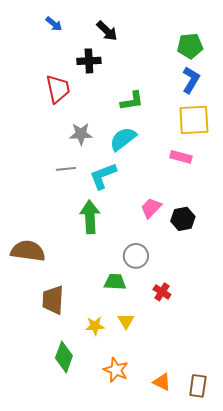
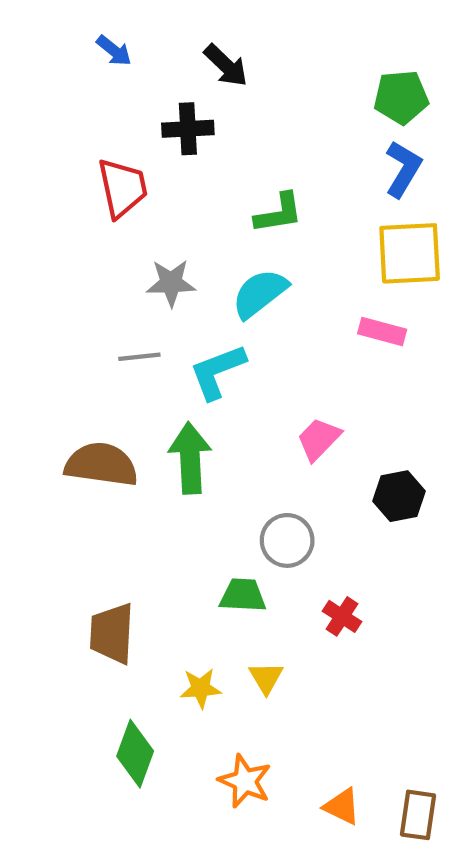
black hexagon: (183, 219) -> (399, 496), moved
brown semicircle: (28, 251) -> (101, 464), moved

